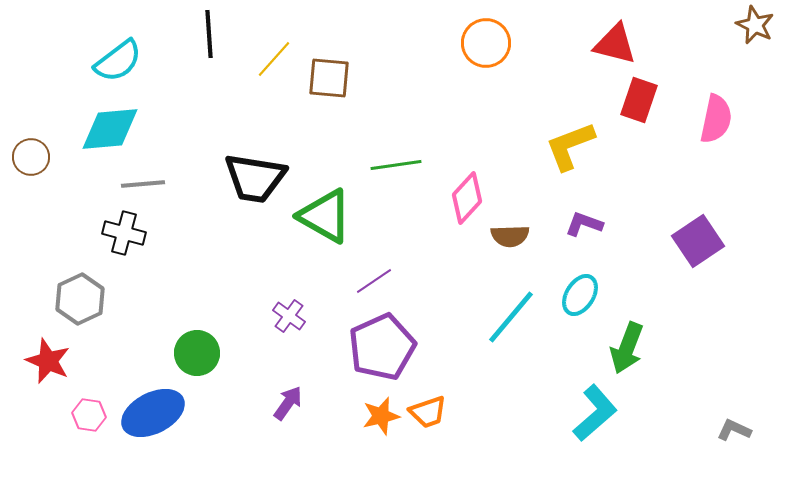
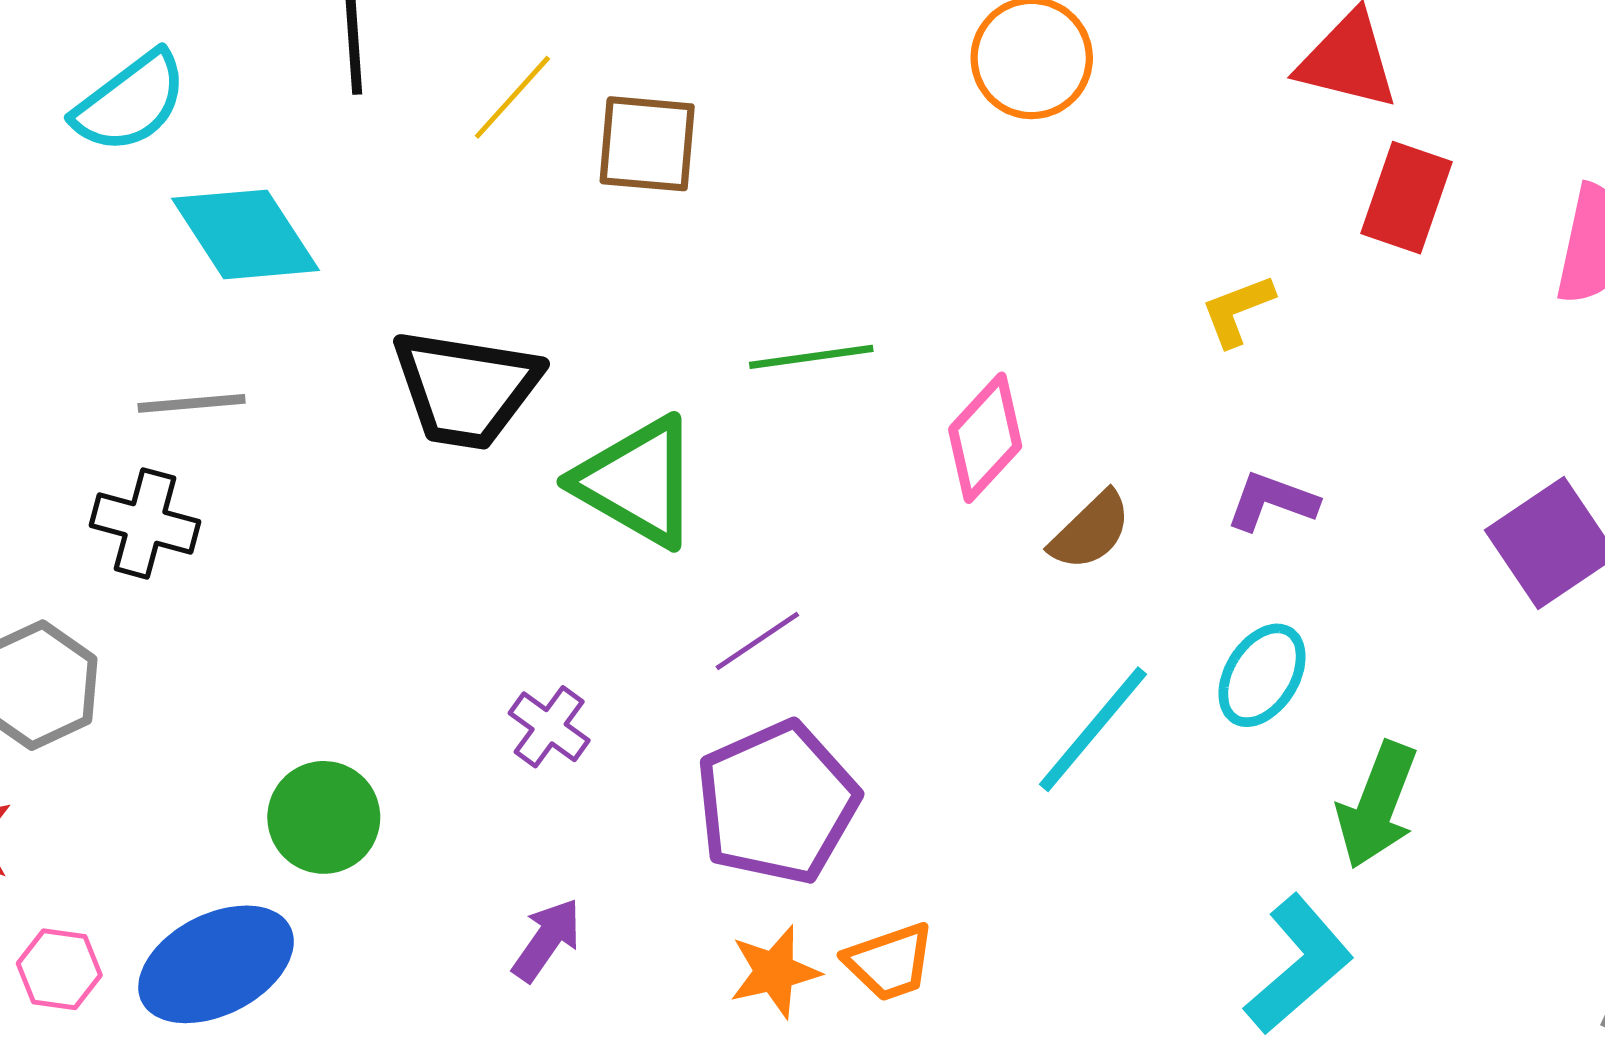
cyan diamond: (110, 129) -> (245, 234), moved, turned 62
yellow L-shape: (570, 146) -> (1237, 310), size x0.6
brown semicircle: (510, 236) -> (1091, 531), turned -42

